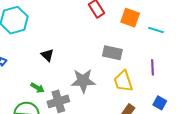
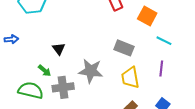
cyan line: (156, 30) -> (164, 41), moved
black triangle: (47, 55) -> (59, 49), moved

